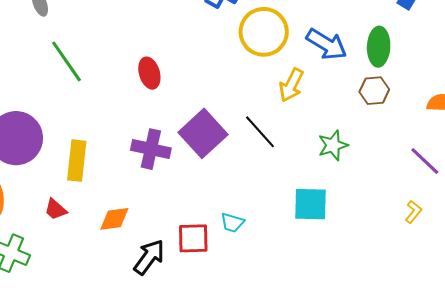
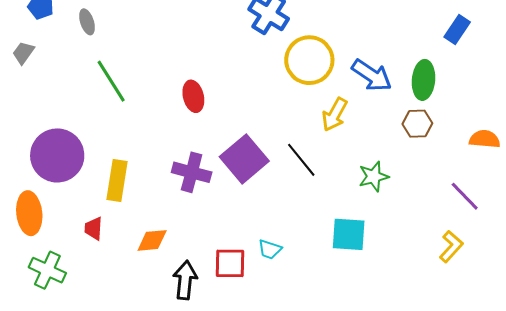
red trapezoid: (55, 209) -> (94, 228), turned 50
yellow L-shape: (413, 212) -> (451, 247), size x1.4
black arrow: (149, 257) -> (185, 280), turned -33

